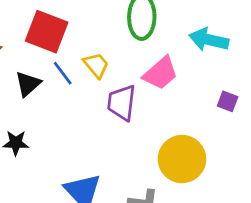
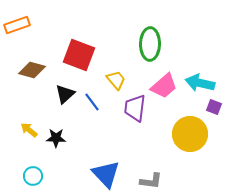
cyan arrow: (209, 40) -> (200, 83), moved
blue line: (63, 73) -> (92, 102), moved
yellow circle: (182, 159) -> (190, 134), moved

